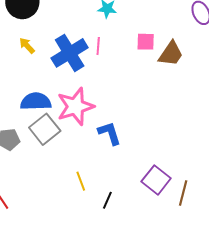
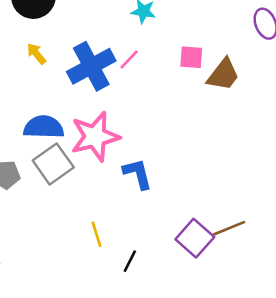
pink line: (98, 46) -> (129, 59), turned 36
brown line: (183, 193) -> (229, 228), moved, turned 50

